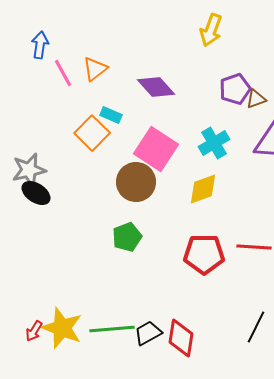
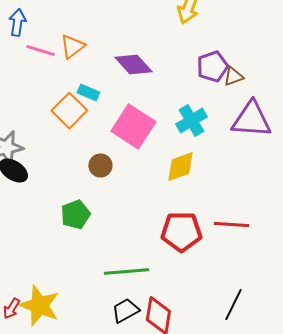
pink line: (63, 73) -> (40, 50), turned -44
brown circle: (136, 182) -> (100, 166), moved, size x0.6
green pentagon: (127, 237) -> (75, 214), moved
green line: (112, 329) -> (126, 272), moved

